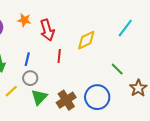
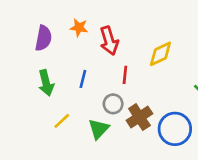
gray circle: (30, 78) -> (113, 104), moved
brown cross: (66, 100) -> (139, 117), moved

